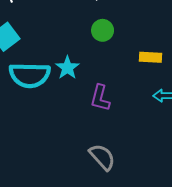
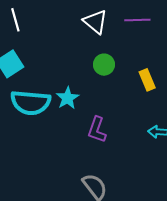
yellow rectangle: (151, 57) -> (147, 80), moved, turned 60

